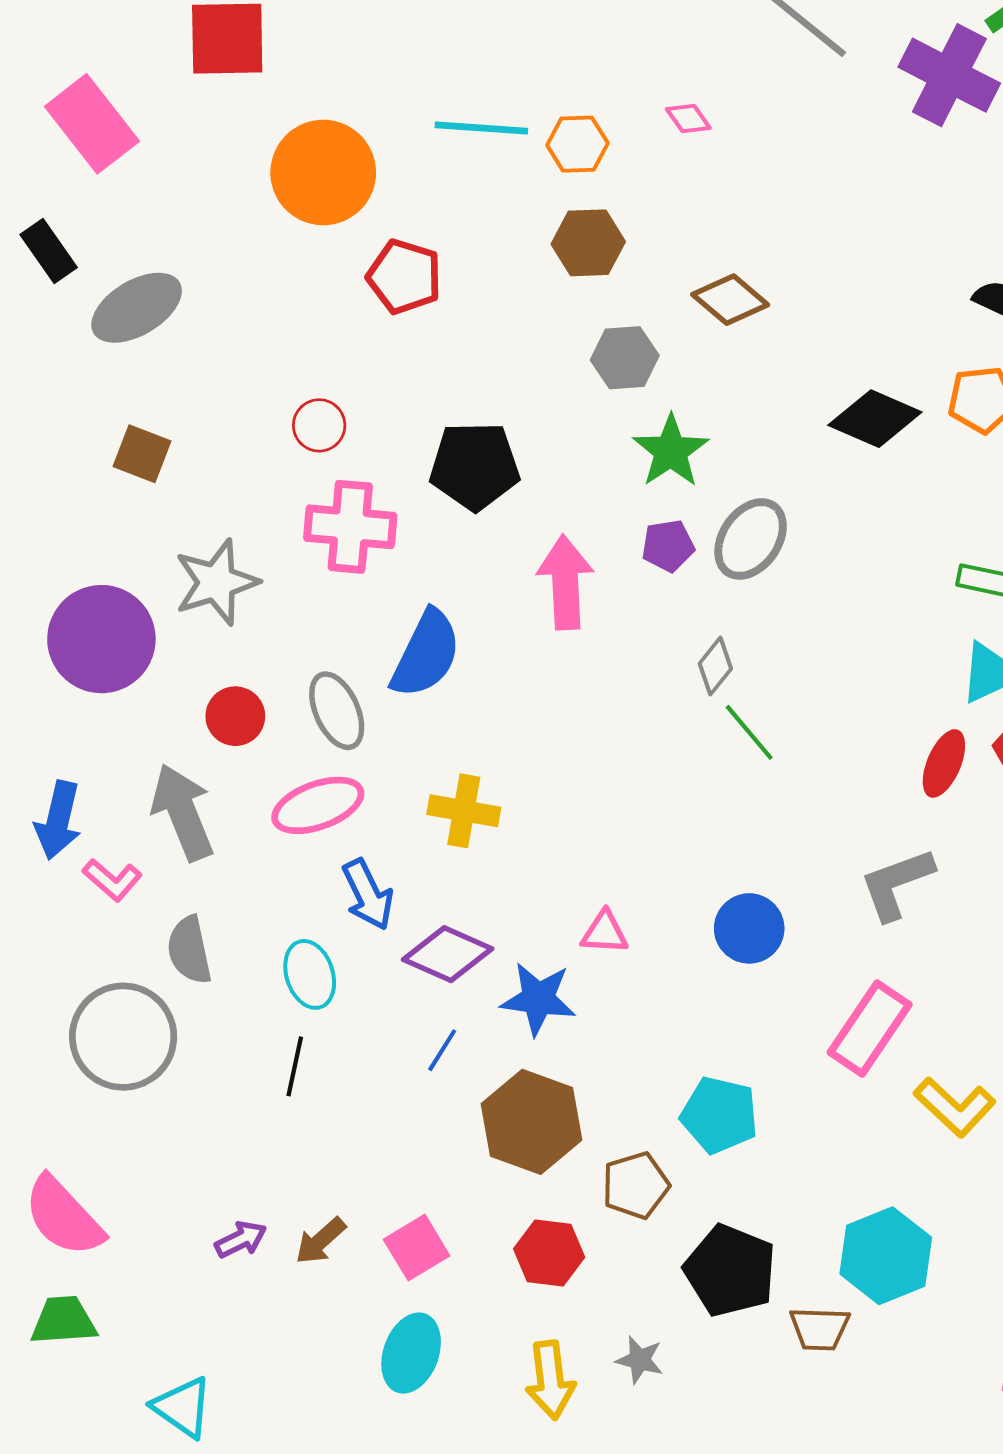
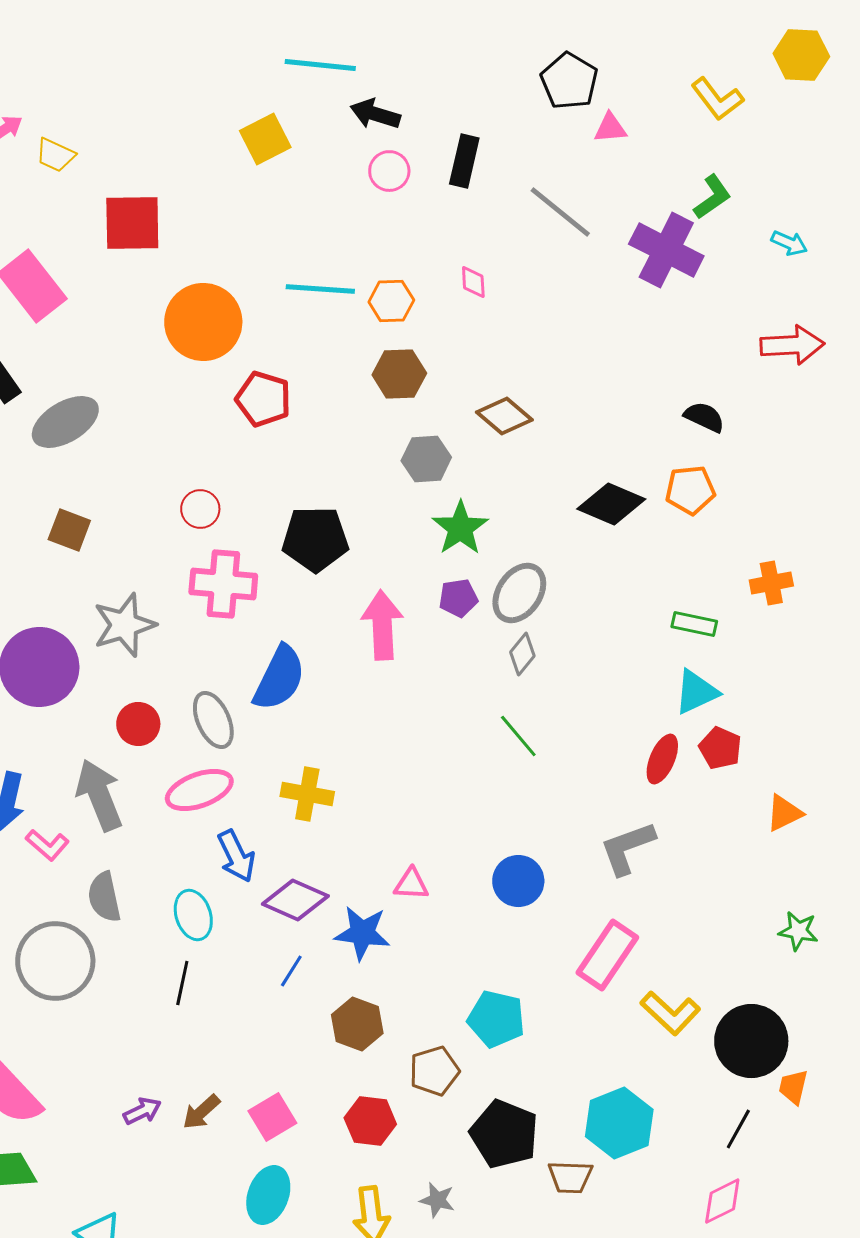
pink diamond: (688, 118) -> (473, 282), turned 32
gray diamond: (715, 666) -> (522, 654), moved
brown hexagon: (531, 1122) -> (357, 1024), size x0.7

